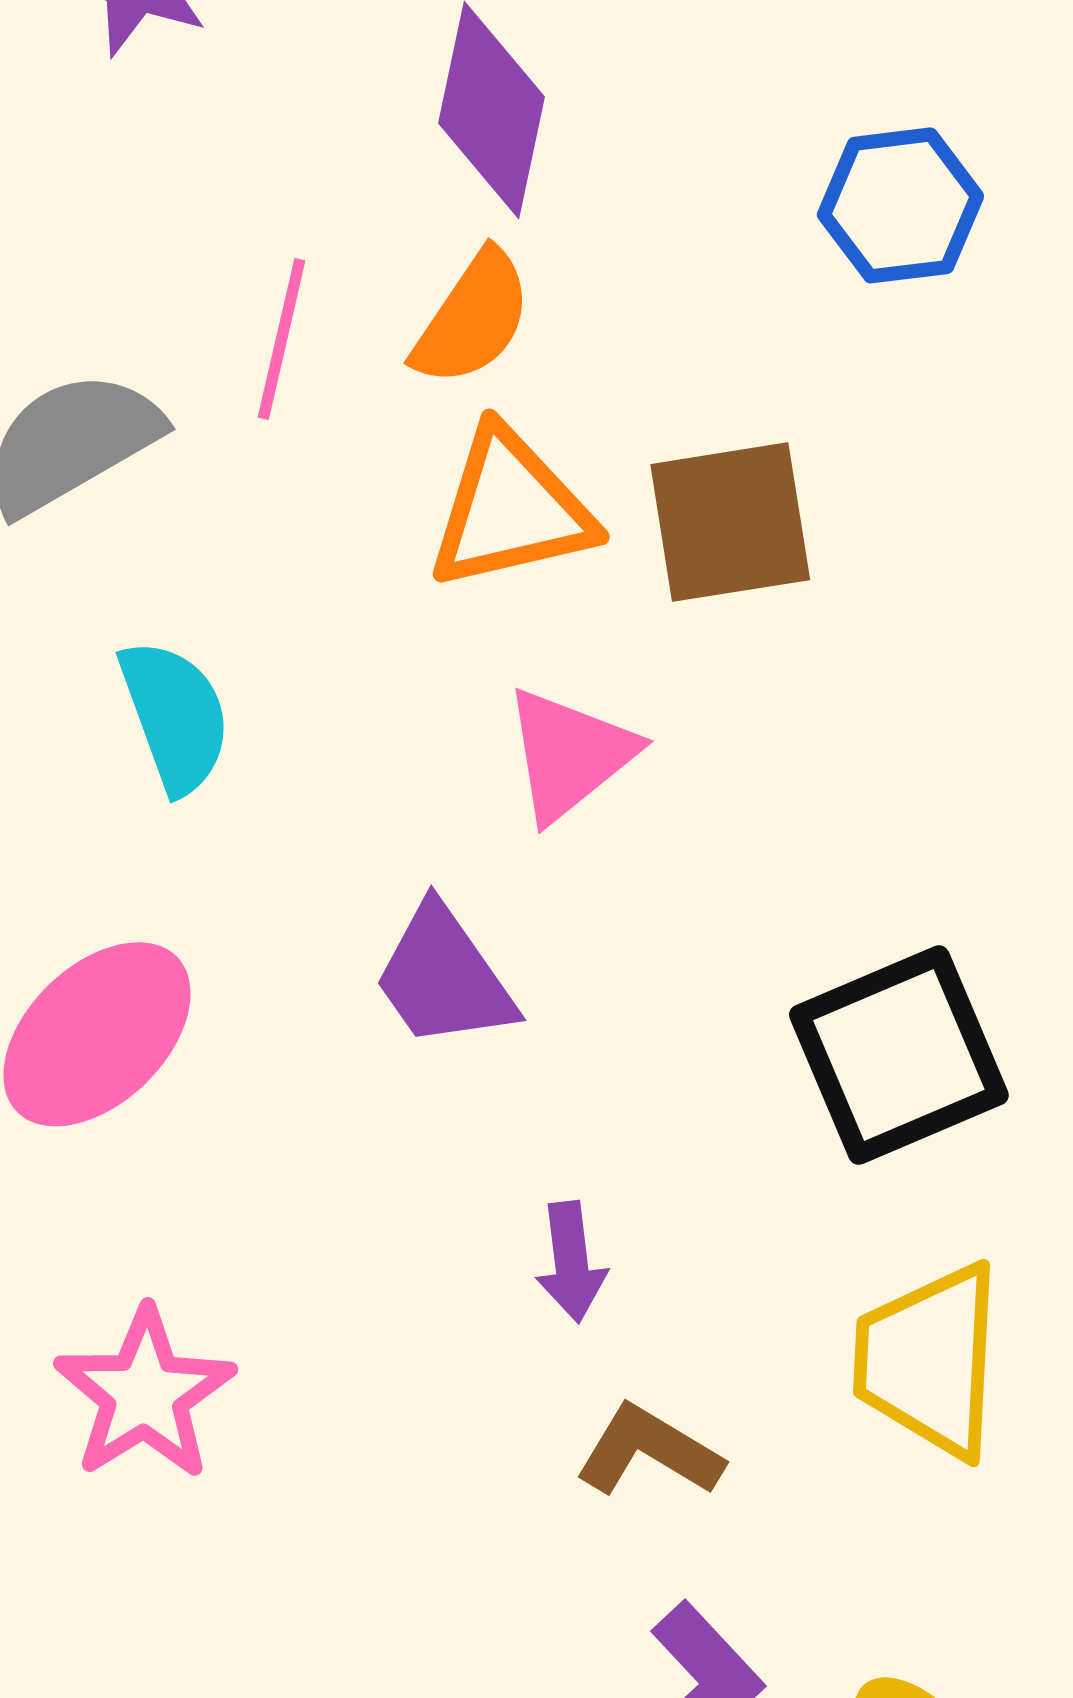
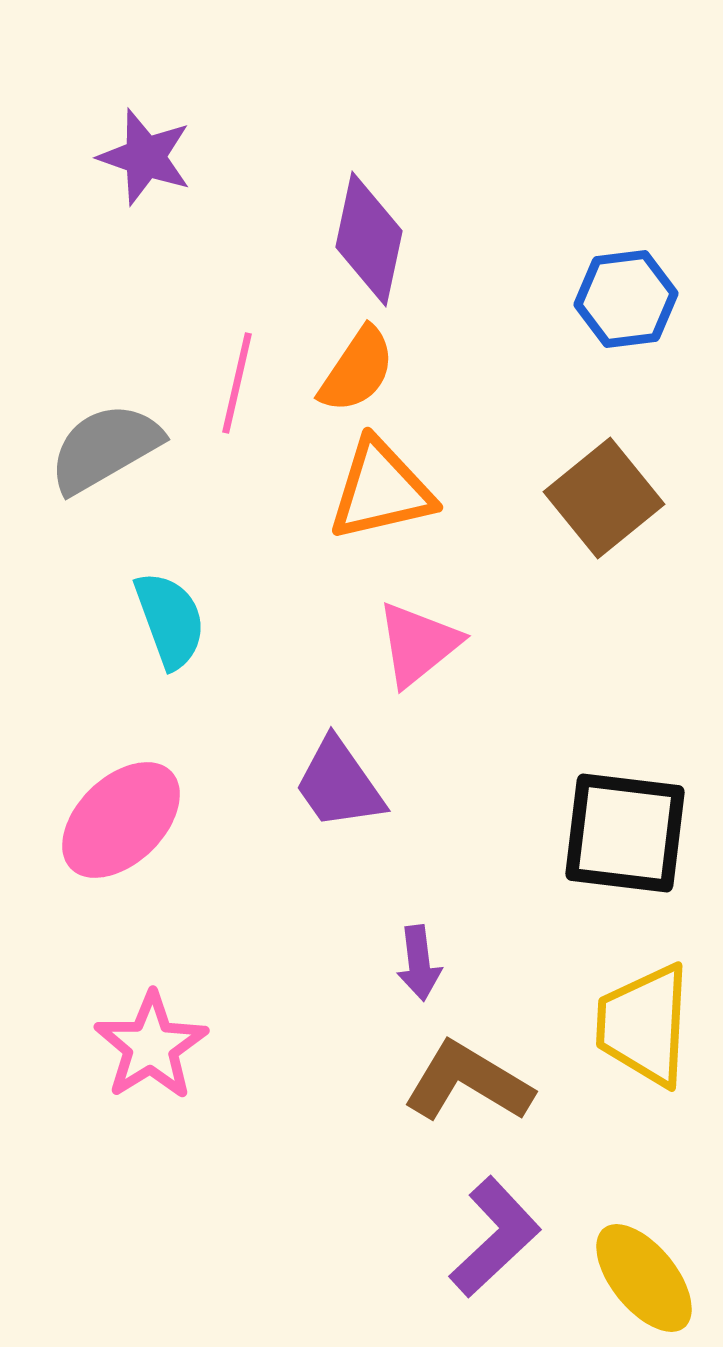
brown square: (730, 522) -> (604, 498), moved, turned -30
black square: (899, 1055) -> (625, 833), turned 30
brown L-shape: (649, 1451) -> (468, 1082), size x1.4

